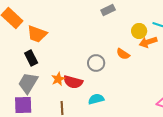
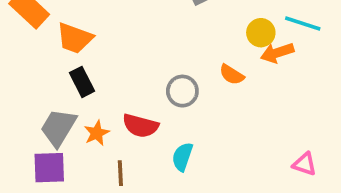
black rectangle: (31, 58) -> (82, 82), moved
orange star: (58, 79) -> (97, 133), moved
cyan semicircle: (96, 99) -> (182, 157), turned -56

